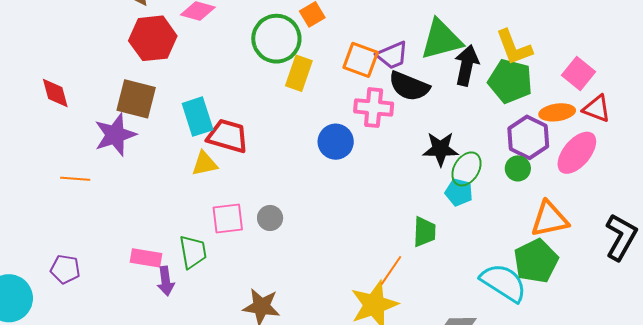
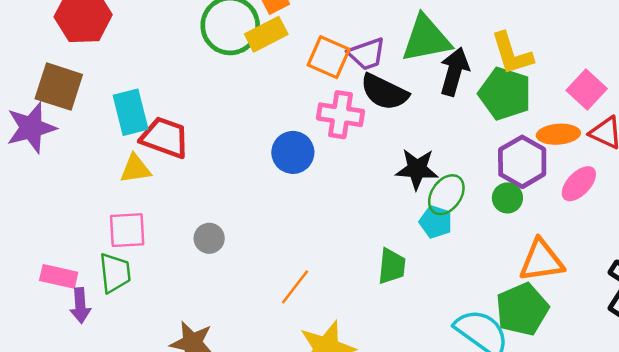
yellow rectangle: (299, 73) -> (266, 34), moved, turned 40
pink ellipse: (577, 153) -> (579, 184), size x0.7
pink square: (228, 218) -> (127, 230), moved
orange line: (391, 270) -> (295, 287), moved

